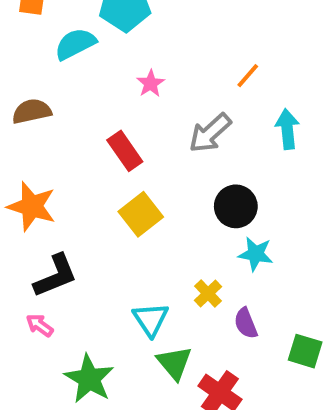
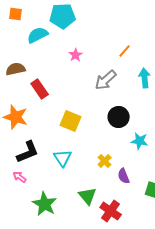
red rectangle: (125, 151) -> (40, 89), moved
yellow square: (141, 214) -> (71, 121), turned -30
cyan star: (256, 254) -> (140, 141), moved
cyan triangle: (151, 319) -> (63, 158), moved

